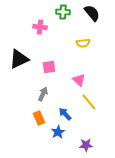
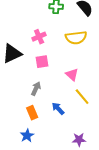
pink cross: (40, 27) -> (39, 37), moved, turned -32
yellow semicircle: (83, 43) -> (76, 38), size x1.5
blue star: (58, 132) -> (27, 136), moved

